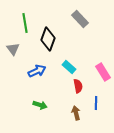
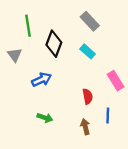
cyan rectangle: (69, 67) -> (88, 51), moved

